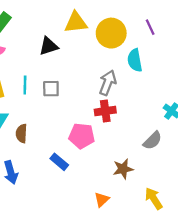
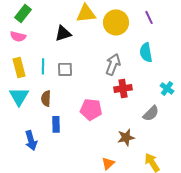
cyan semicircle: (135, 60) -> (146, 52), moved
red cross: (105, 111) -> (123, 88), moved
brown semicircle: (21, 133) -> (46, 98), moved
blue rectangle: (59, 162) -> (56, 124), moved, turned 49

